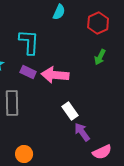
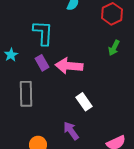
purple rectangle: (28, 72) -> (42, 63), turned 35
purple arrow: (82, 132) -> (71, 131), moved

